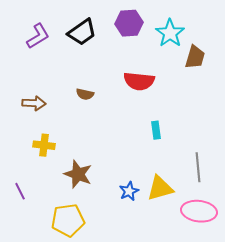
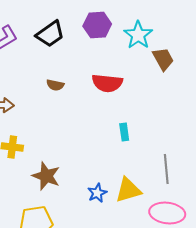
brown trapezoid: (195, 57) -> (163, 59), turned -45
brown semicircle: (85, 94) -> (55, 85), moved

